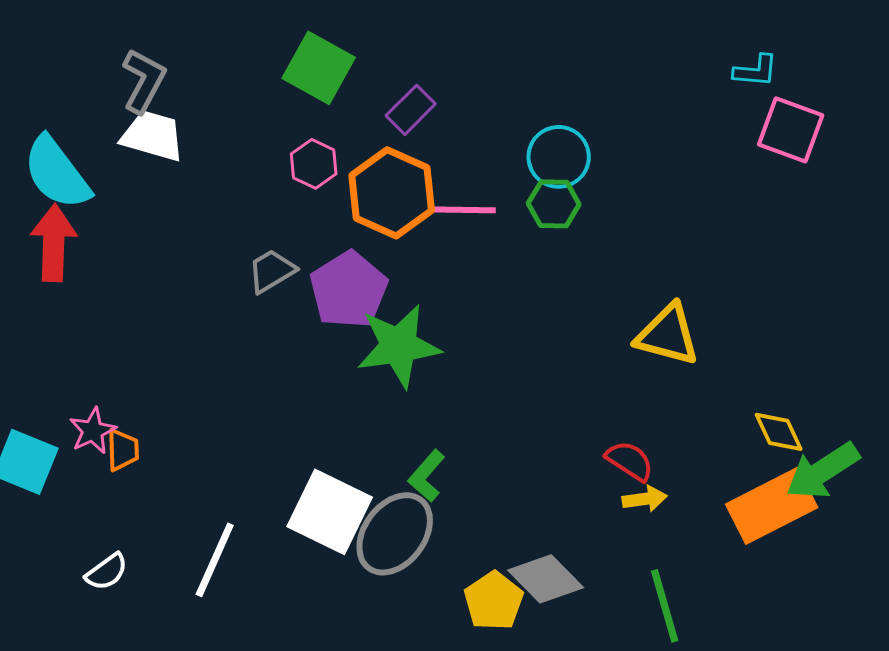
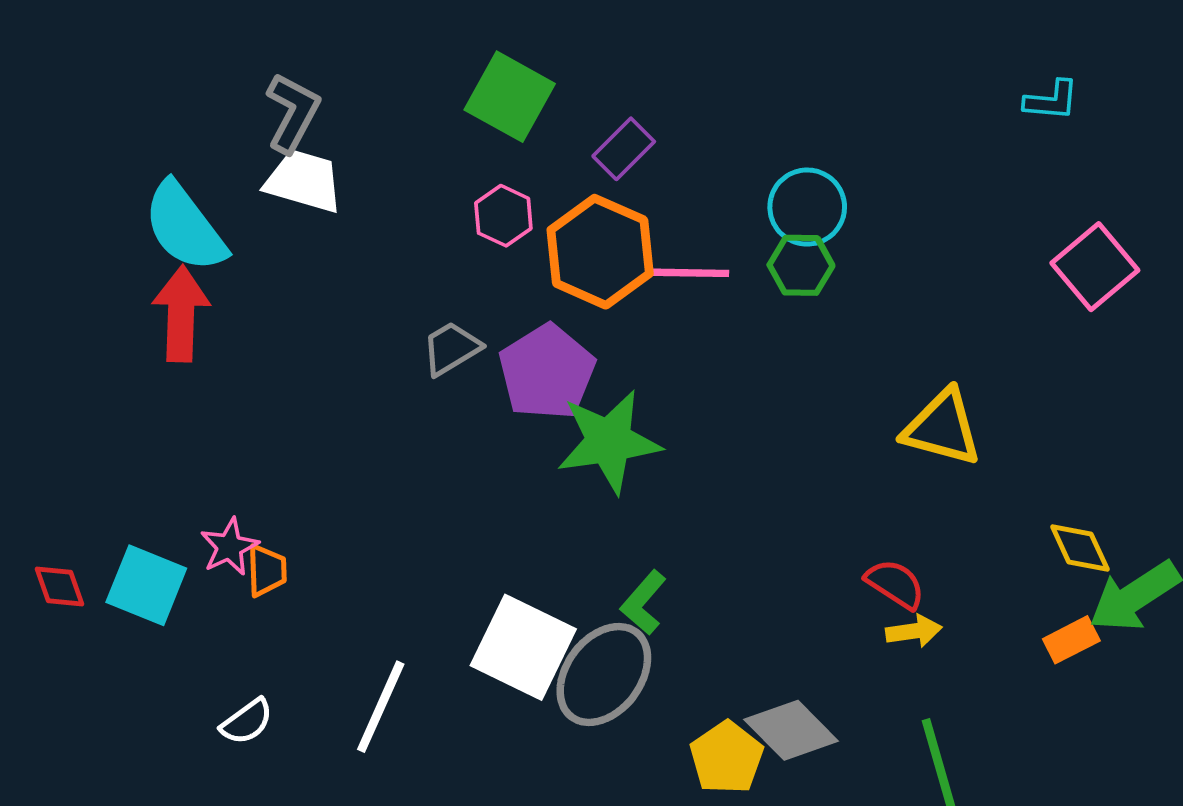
pink square: (791, 130) -> (1095, 267), moved, turned 30
orange rectangle: (772, 506) -> (1071, 640), size x0.5

